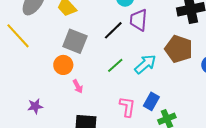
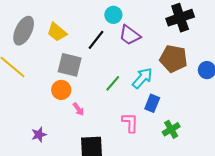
purple trapezoid: (138, 20) -> (130, 35), turned -50
black line: (113, 30) -> (96, 40), moved
blue rectangle: (151, 101) -> (152, 103), moved

